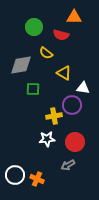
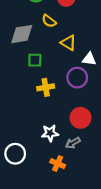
yellow cross: (54, 116) -> (46, 87), moved
white star: (47, 139) -> (50, 133), moved
orange cross: (37, 179) -> (58, 164), moved

